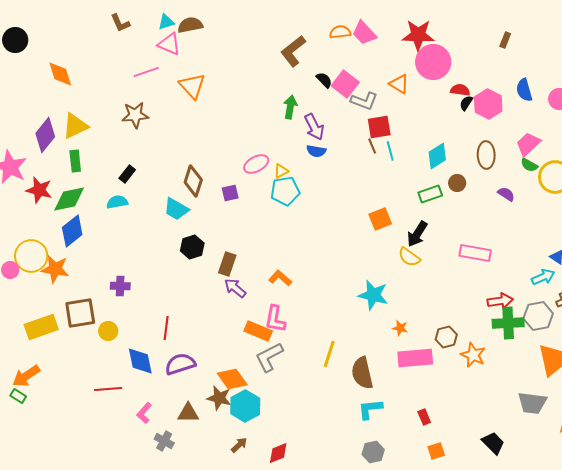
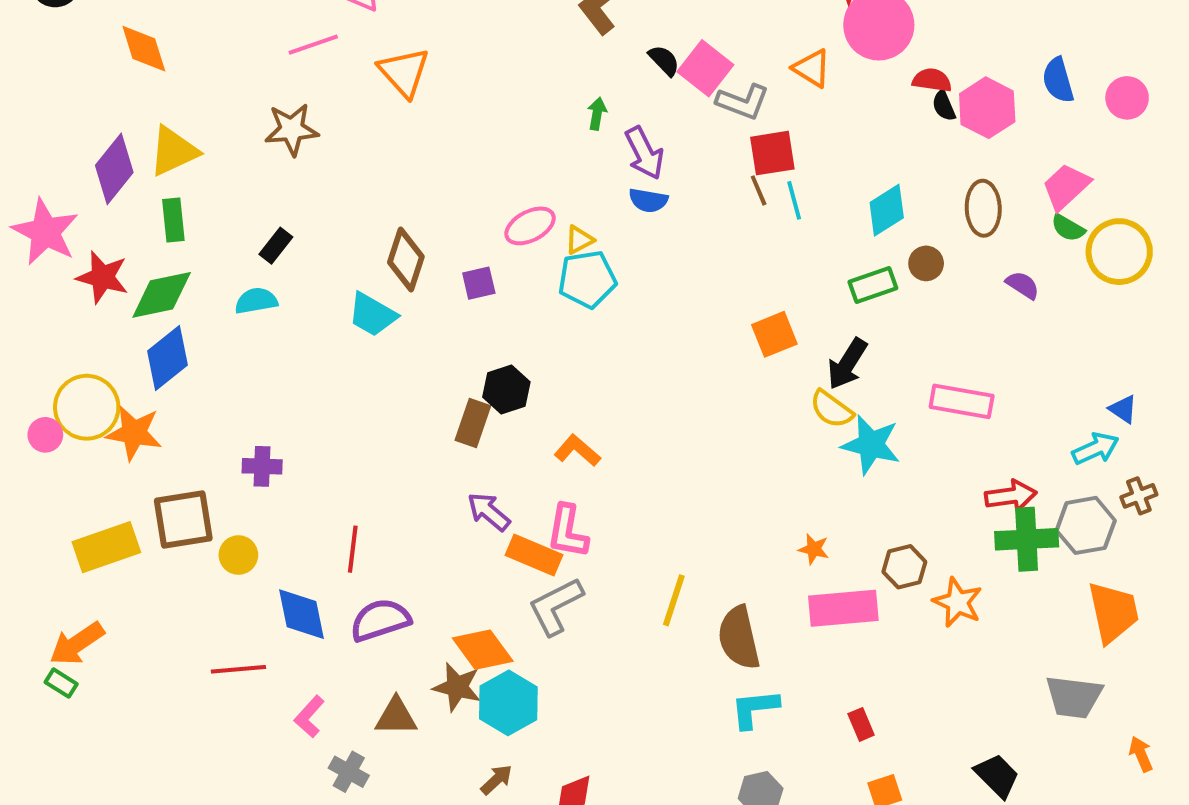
black semicircle: (466, 103) -> (944, 106), turned -56
green arrow: (290, 107) -> (597, 114), size x0.7
black hexagon: (192, 247) -> (506, 389), moved
purple arrow: (235, 288) -> (489, 512), moved
cyan star: (373, 295) -> (871, 445), moved

